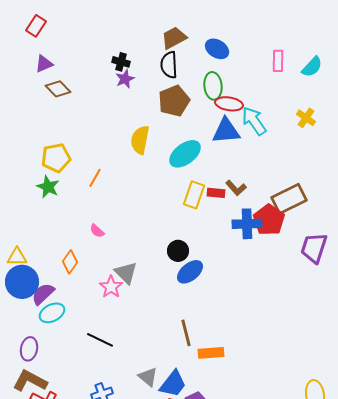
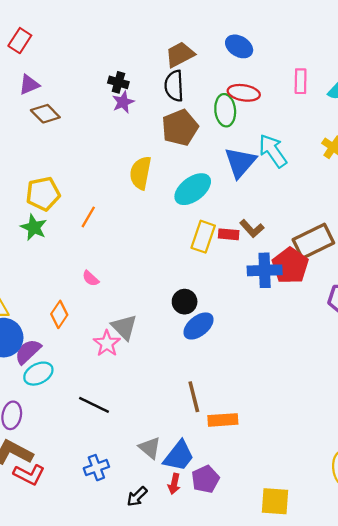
blue ellipse: (217, 49) -> (239, 46), moved
red ellipse: (229, 104) -> (244, 93), moved
blue triangle: (226, 131) -> (240, 162), turned -44

